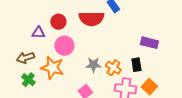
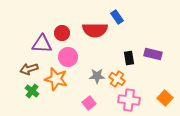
purple triangle: (38, 33) -> (42, 44), size x1.5
black rectangle: (136, 65) -> (129, 58), moved
orange square: (149, 87) -> (165, 98), moved

